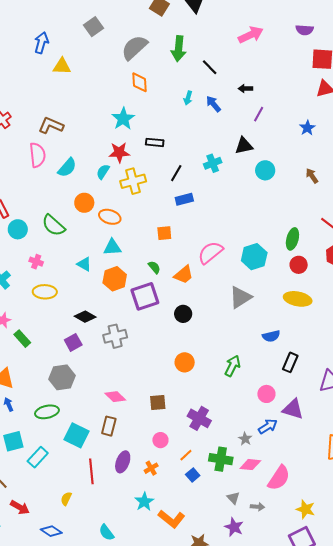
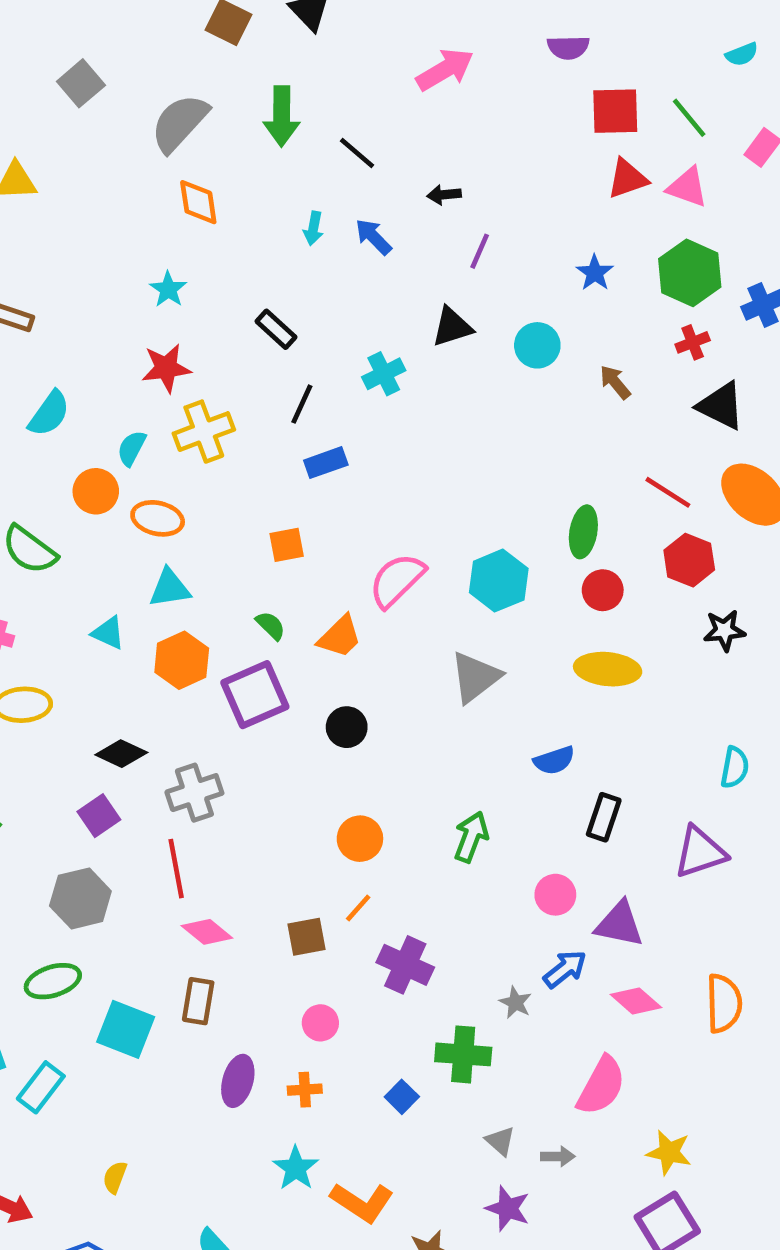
cyan star: (123, 119) -> (168, 289), size x0.7
black rectangle: (155, 142) -> (276, 329), moved, turned 42
cyan circle: (265, 170) -> (537, 345), moved
cyan semicircle: (103, 172) -> (132, 448), moved
orange line: (186, 455) -> (358, 908), moved
pink diamond: (250, 465) -> (636, 1001), moved, turned 40
orange cross: (151, 468) -> (305, 1090), turned 32
red line: (91, 471) -> (176, 869), moved

